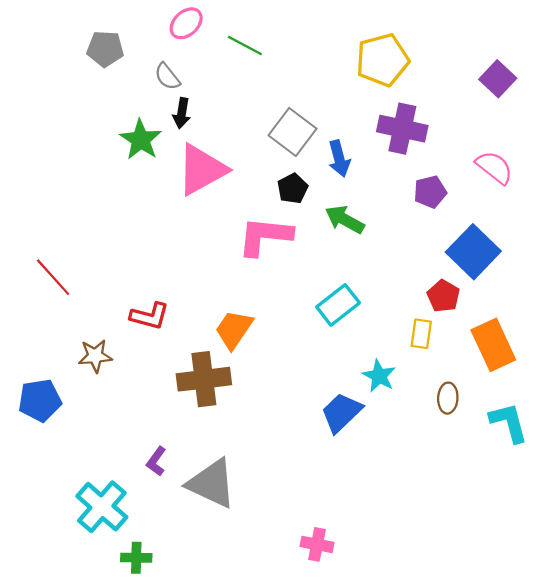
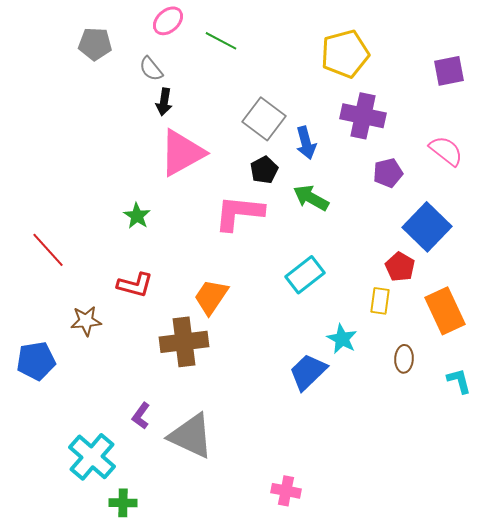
purple square: (498, 79) -> (449, 71), turned 36
green star: (141, 140) -> (137, 216), moved, size x0.7
cyan L-shape: (509, 422) -> (459, 381), size x0.7

